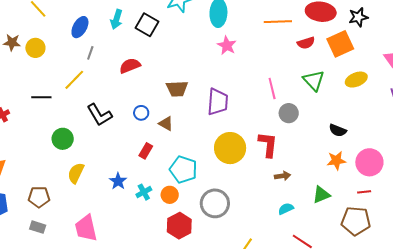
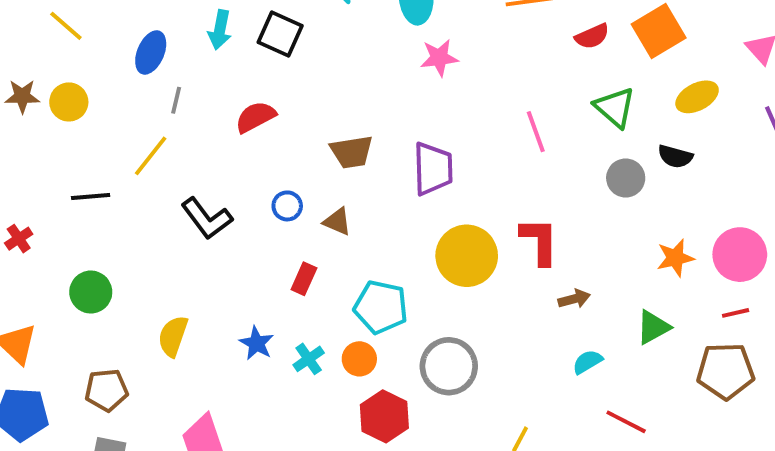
pink star: (227, 45) -> (439, 58), turned -30
gray circle: (289, 113) -> (626, 178), moved
black semicircle: (338, 130) -> (675, 156), moved
green circle: (63, 139) -> (91, 292), moved

